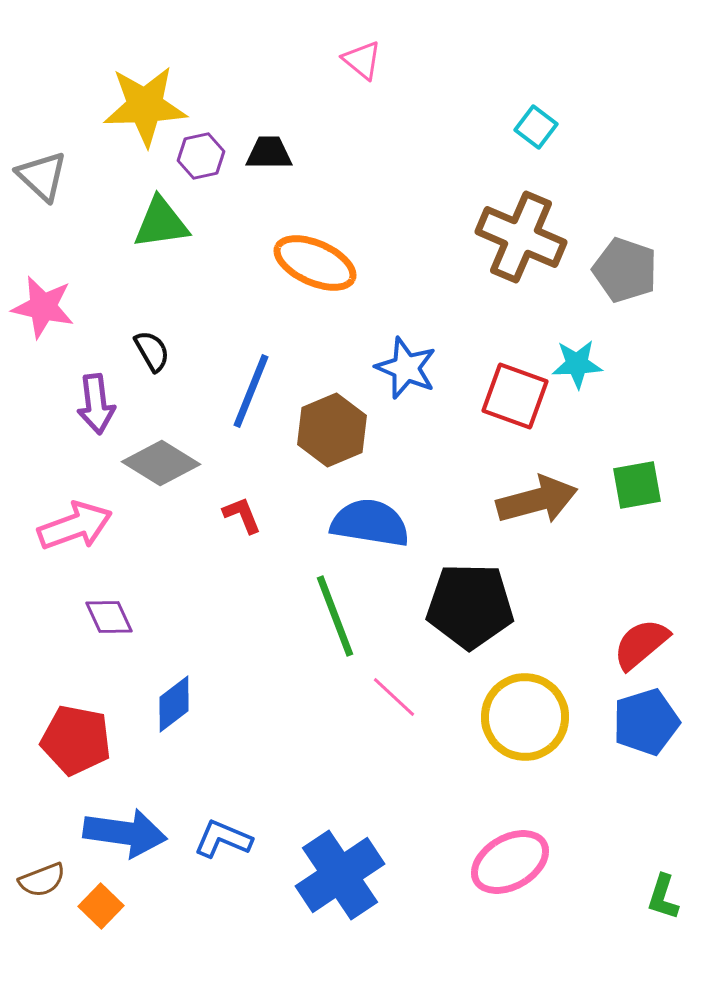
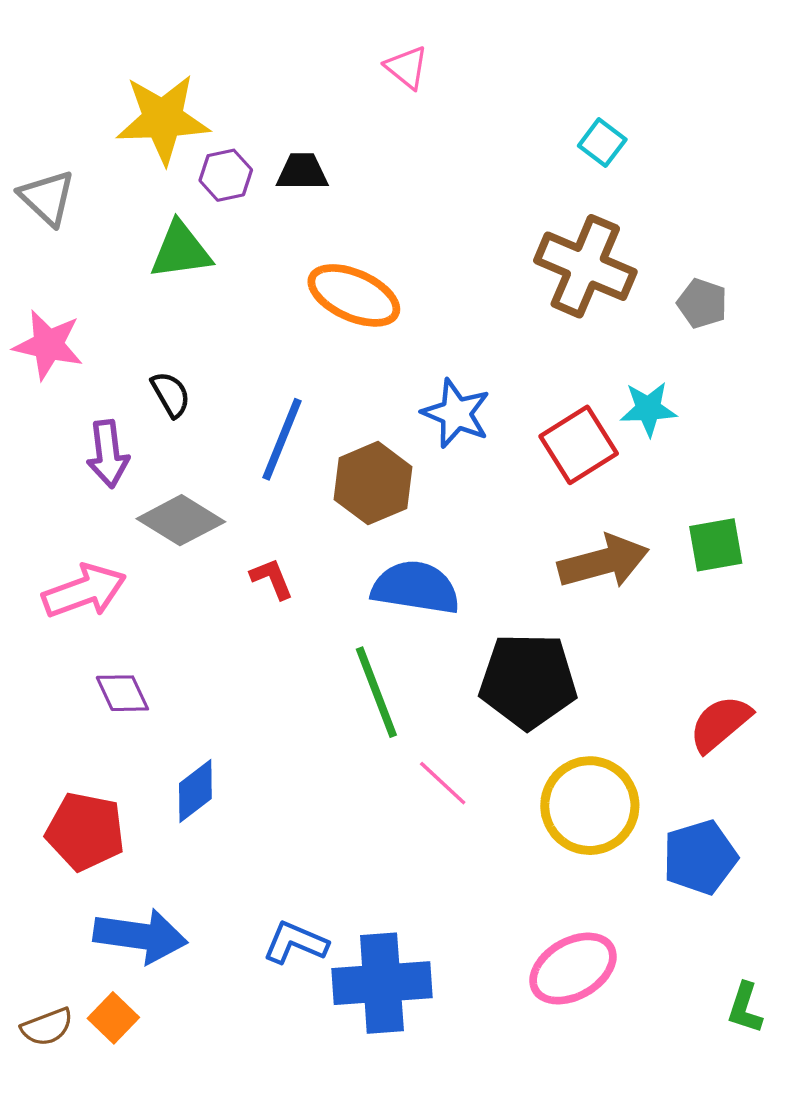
gray pentagon: (625, 270) -> (702, 303), size x0.7
red square: (515, 396) -> (579, 445), turned 38
blue pentagon: (646, 722) -> (700, 857), moved
blue L-shape: (223, 839) -> (295, 943), moved
blue cross: (340, 875) -> (382, 983), turned 30
brown semicircle: (42, 880) -> (47, 1027), moved

